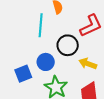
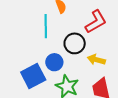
blue square: (23, 74) -> (33, 76), size x1.4

